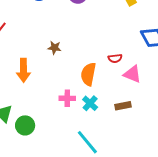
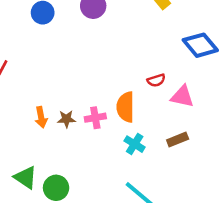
brown star: (54, 48) -> (66, 119), moved
orange arrow: (23, 70) -> (41, 117), size x0.7
pink cross: (67, 98) -> (95, 118), moved

